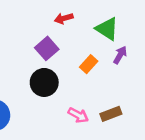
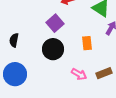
orange rectangle: (89, 64) -> (87, 43), moved, turned -48

